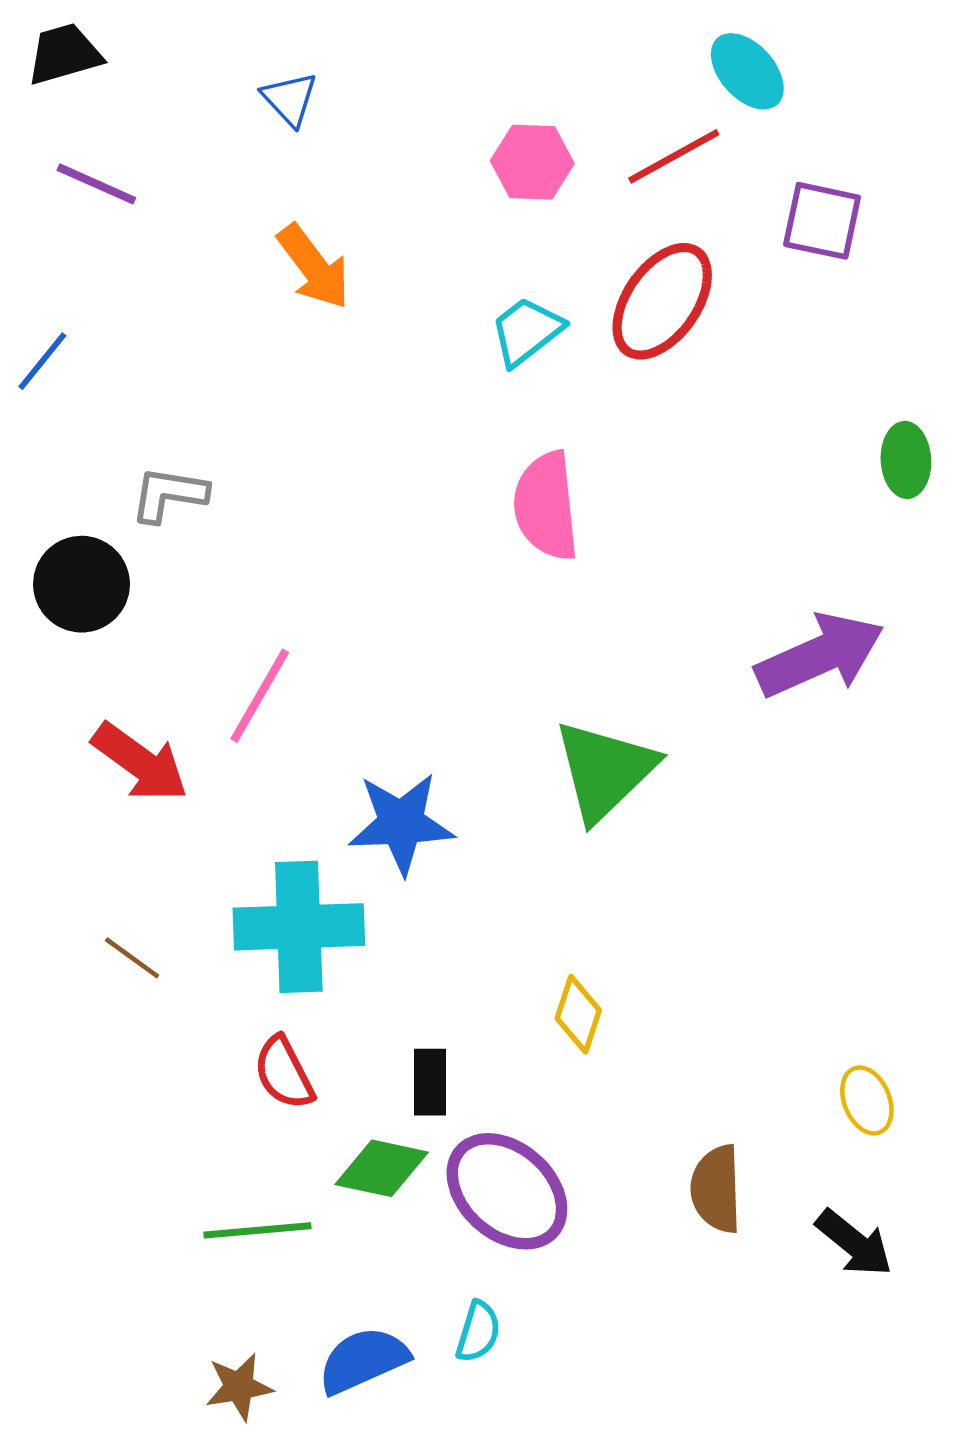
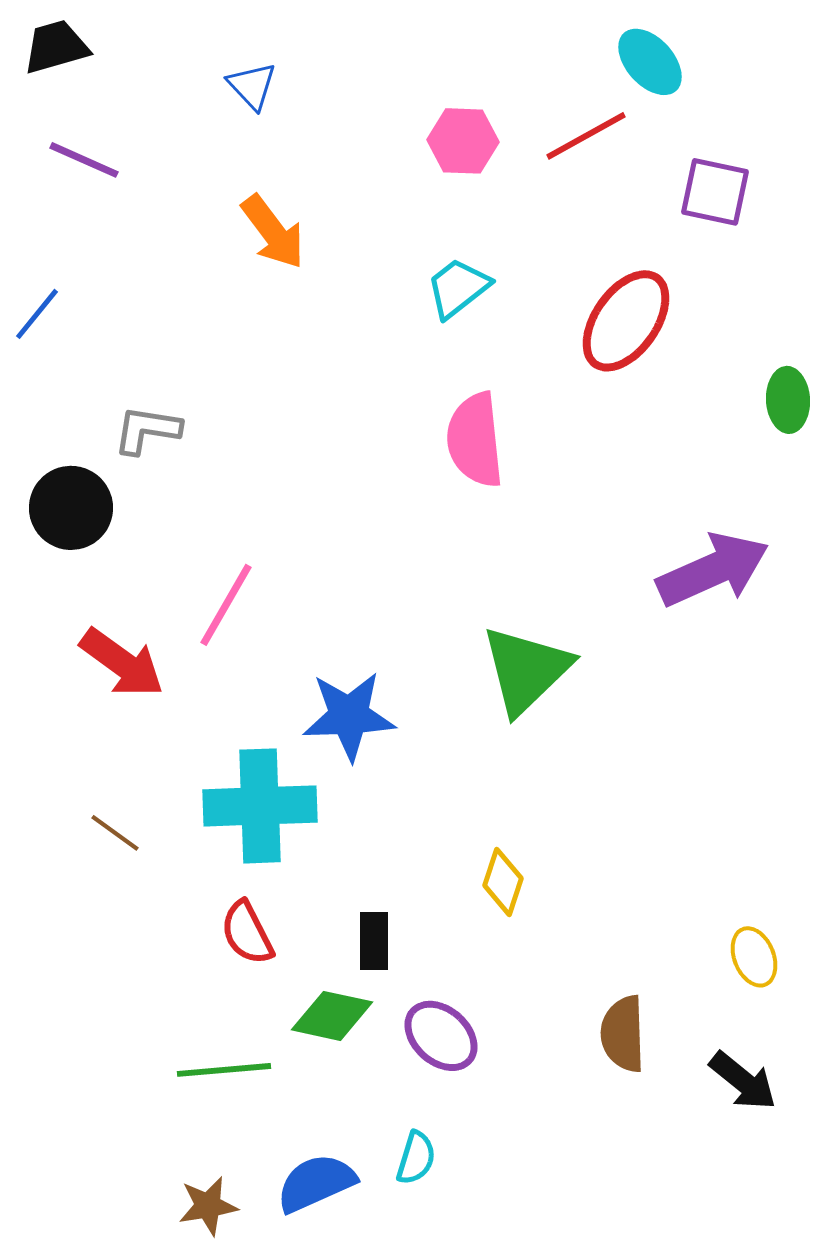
red ellipse: (662, 301) -> (626, 321), moved
purple ellipse: (507, 1191) -> (441, 1036), size x0.7

